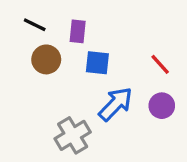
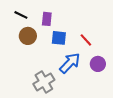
red line: (160, 64) -> (86, 40), moved

